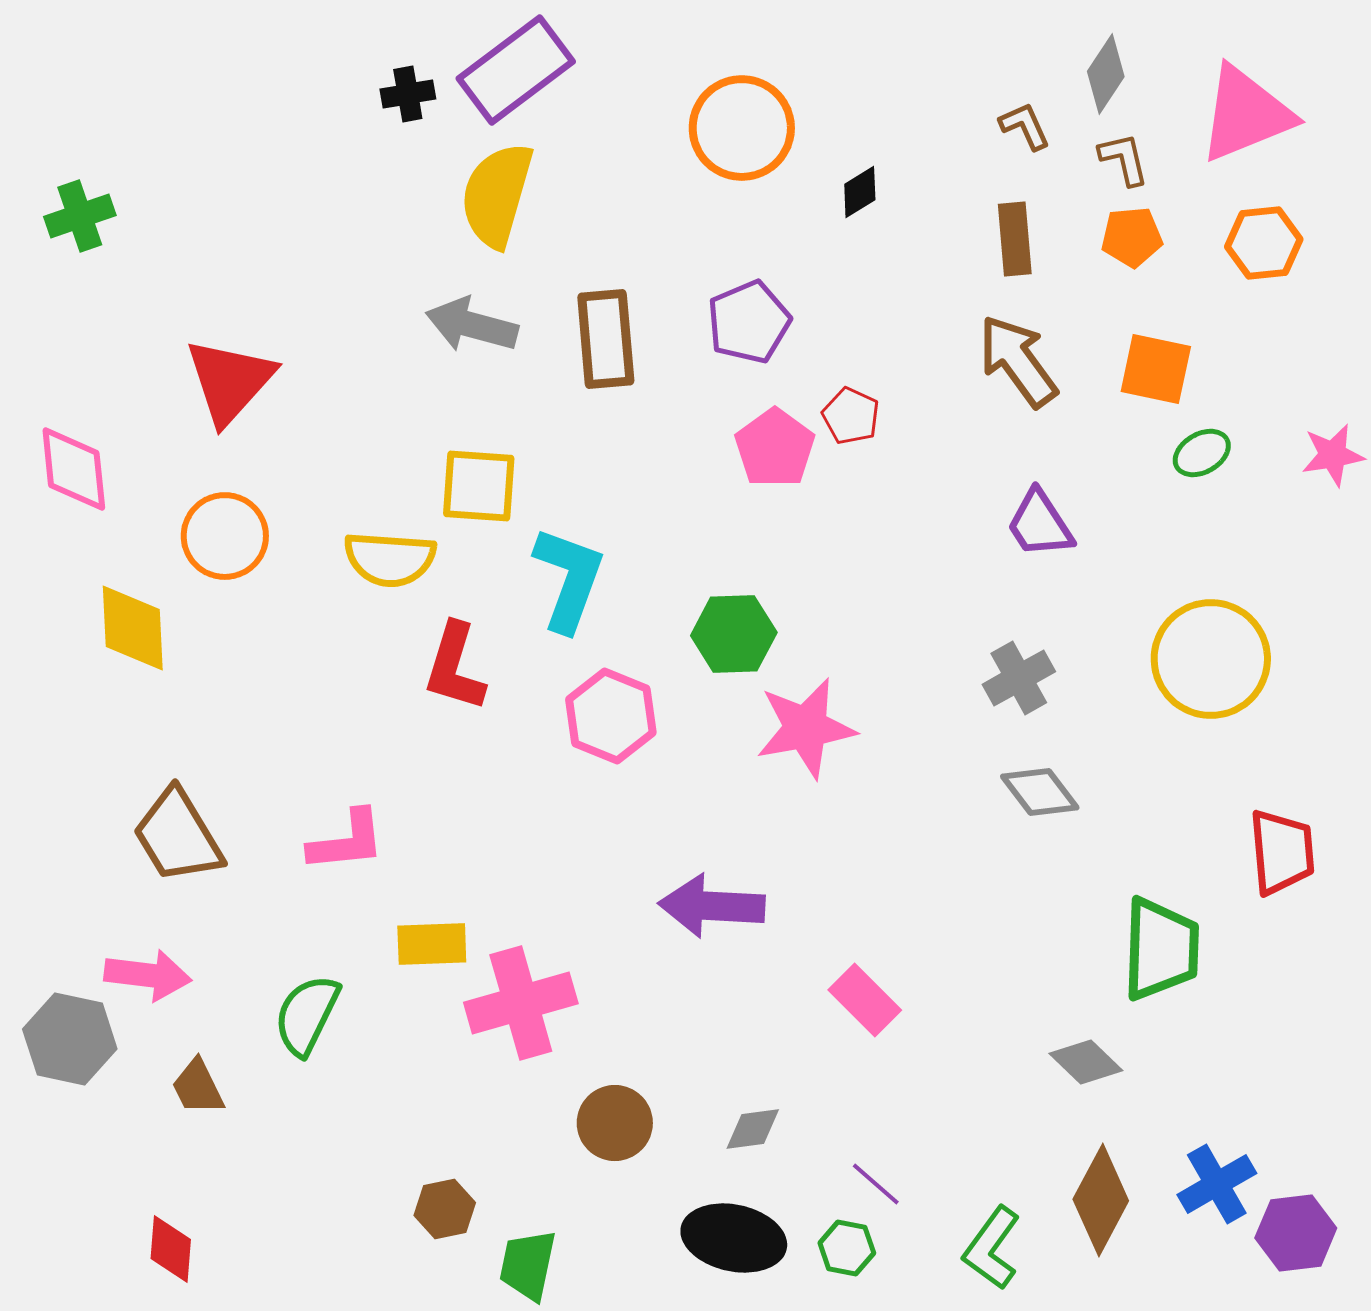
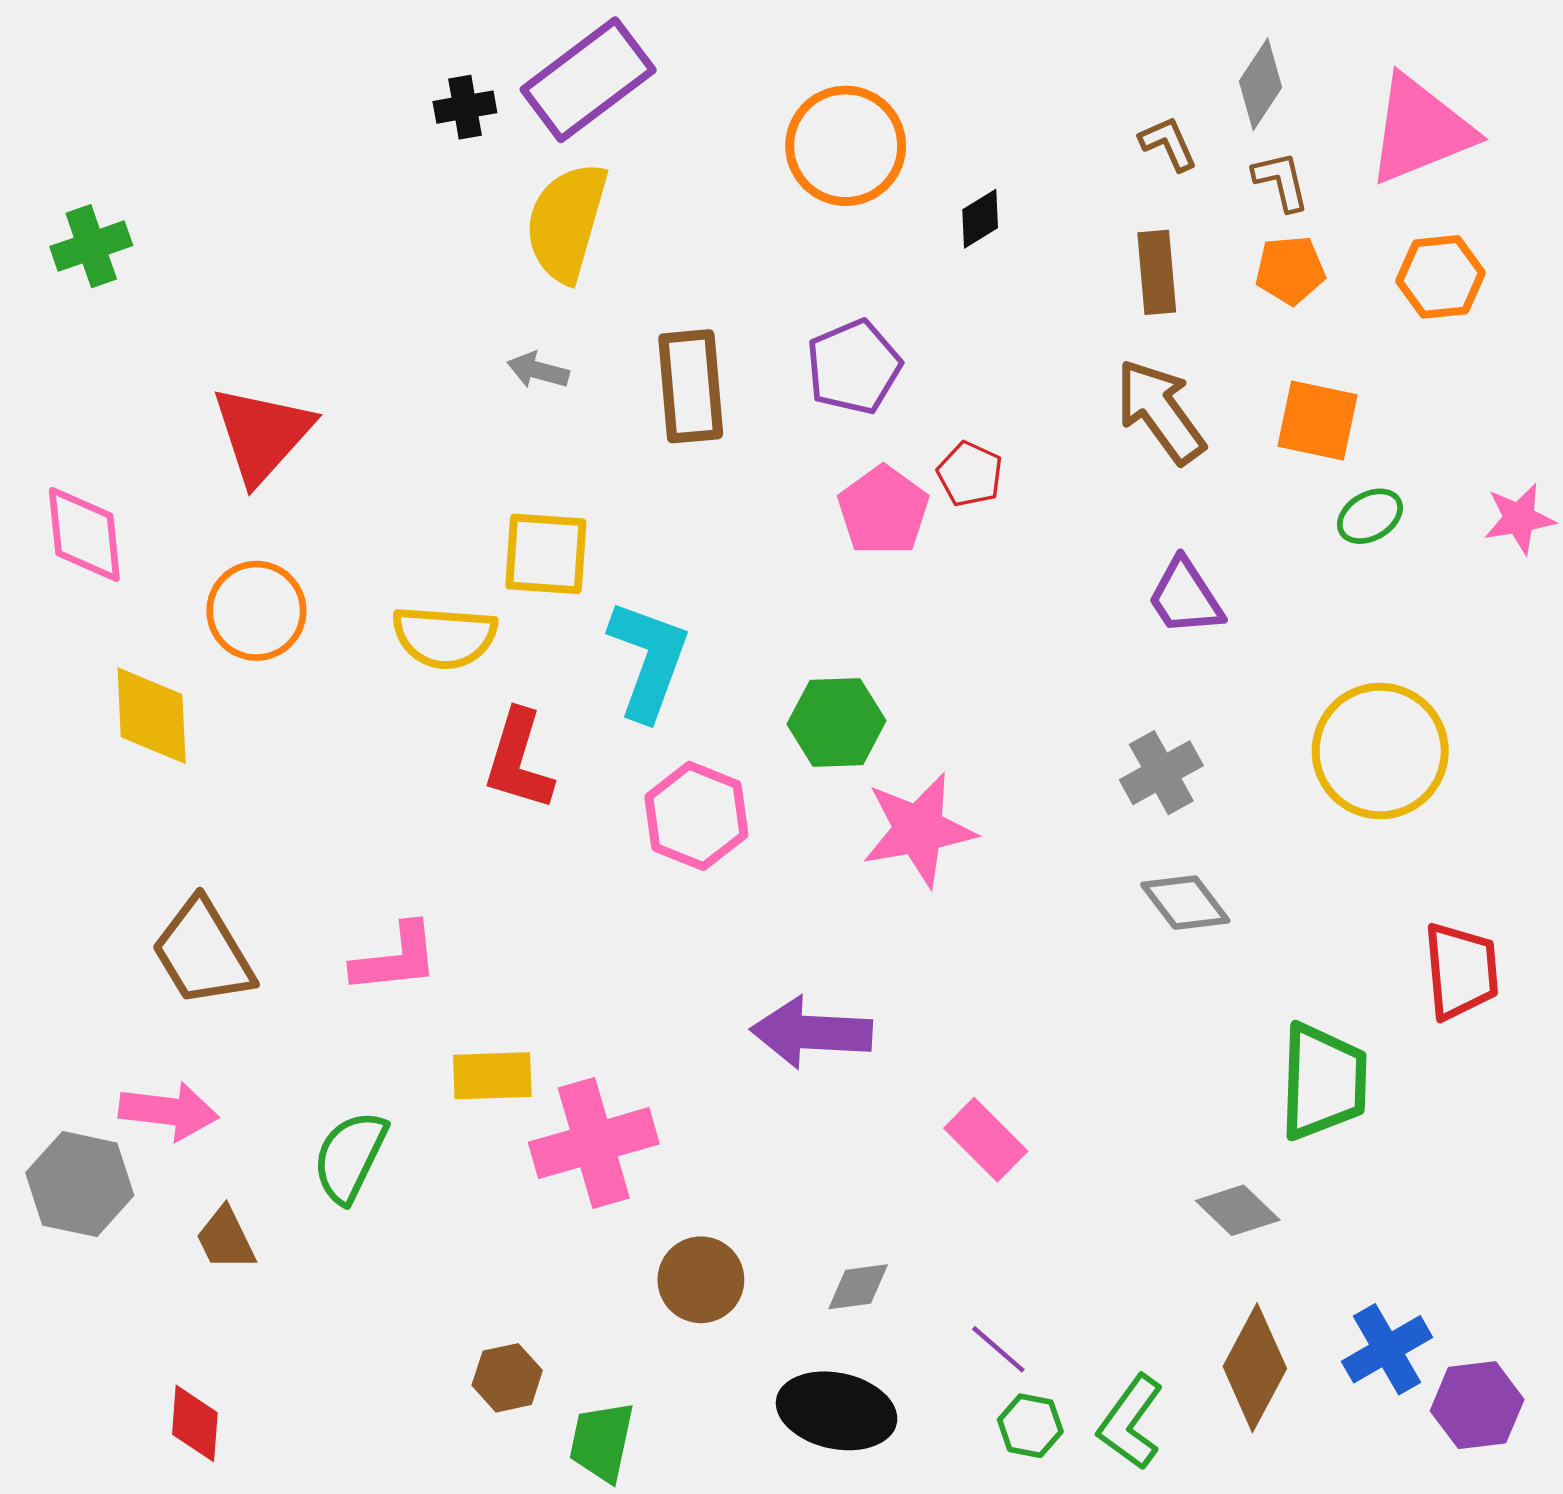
gray arrow: (472, 325) -> (538, 370), size x0.6
green hexagon: (847, 1248) -> (1030, 1426), moved

